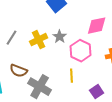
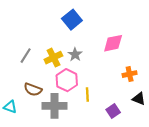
pink hexagon: (81, 51) -> (67, 80), moved
gray cross: (40, 87) -> (54, 106), turned -30

